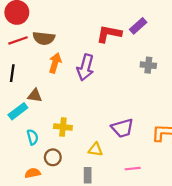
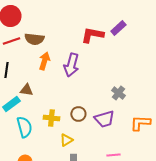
gray cross: (148, 65) -> (118, 93), moved, turned 32
cyan semicircle: (33, 137) -> (24, 127), size x1.5
yellow triangle: (95, 149) -> (66, 140), moved, turned -40
brown circle: (53, 157) -> (78, 114), moved

